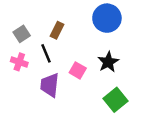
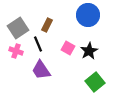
gray square: (22, 34) -> (18, 28), size x1.5
pink square: (78, 70) -> (68, 48), moved
purple trapezoid: (50, 85) -> (41, 70), turned -40

